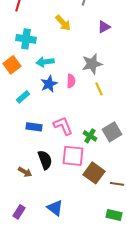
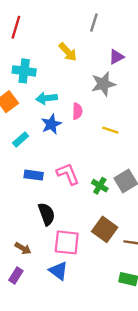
gray star: (92, 64) -> (103, 84), moved
pink semicircle: (71, 81) -> (77, 111), moved
yellow line: (99, 89) -> (110, 130), turned -48
pink square: (73, 156) -> (67, 242), moved
brown arrow: (25, 172) -> (23, 248), moved

